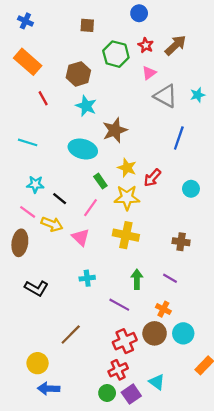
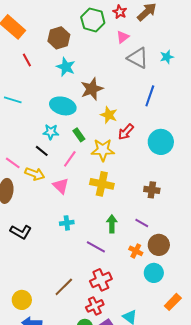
yellow star: (127, 168) -> (109, 115), moved
cyan star: (35, 184) -> (51, 132), moved
cyan circle: (191, 189) -> (161, 142), size x1.6
brown circle: (155, 333) -> (159, 245), moved
brown line: (71, 334) -> (64, 287), moved

